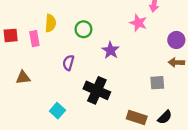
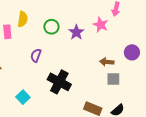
purple circle: (176, 40) -> (132, 52), moved
purple star: (110, 50) -> (76, 32), moved
brown arrow: (176, 62) -> (107, 62), moved

